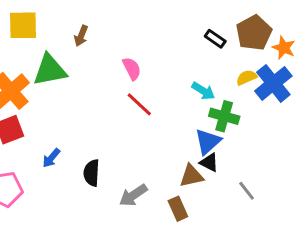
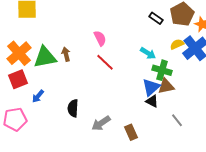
brown arrow: (81, 36) -> (66, 54), moved, turned 144
green triangle: (50, 70) -> (45, 57), moved
blue arrow: (51, 158) -> (38, 96), moved
brown triangle: (191, 176) -> (166, 86), moved

